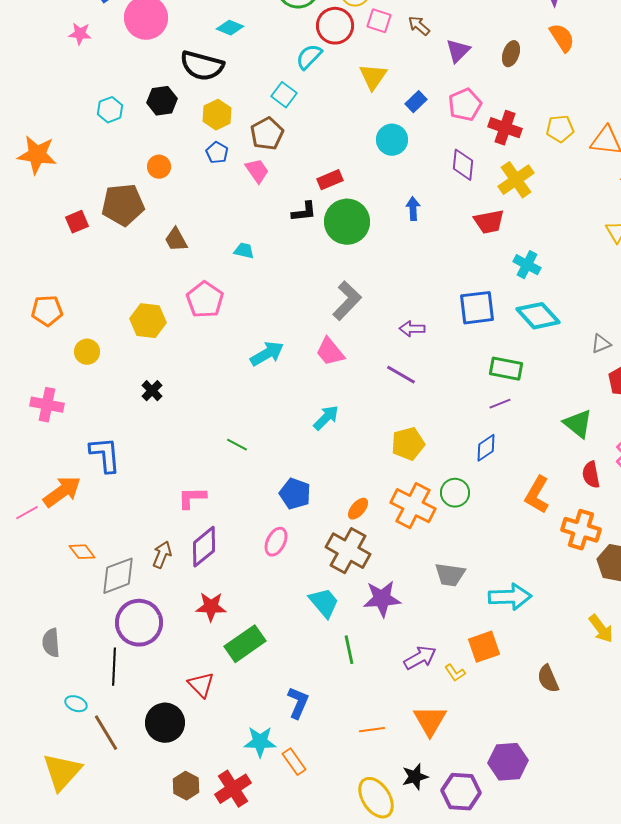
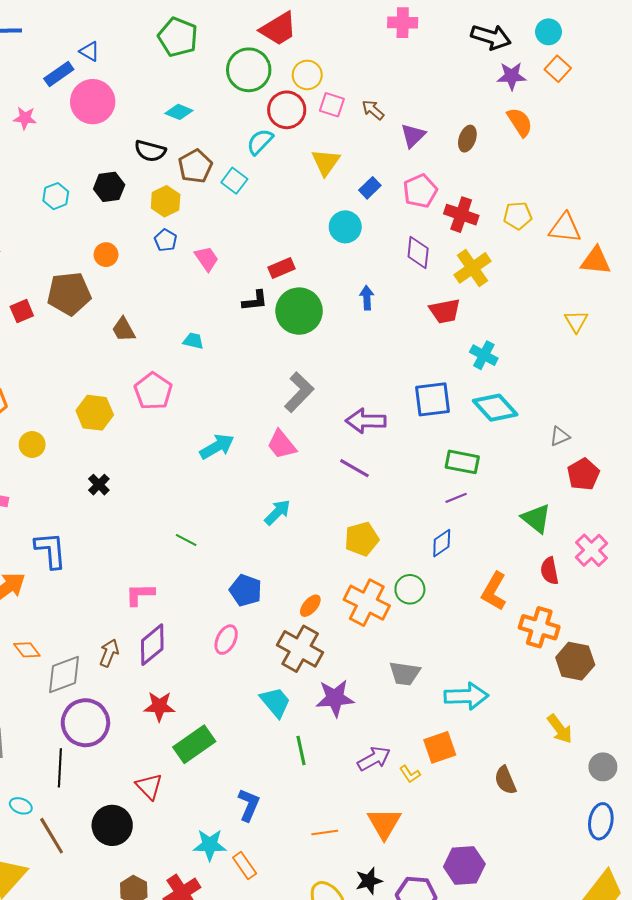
black semicircle: (202, 66) -> (150, 151), size x0.7
brown pentagon: (267, 134) -> (195, 166), moved
purple arrow: (412, 329) -> (366, 421), size x1.5

